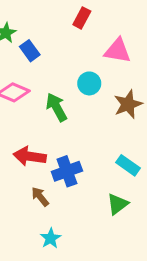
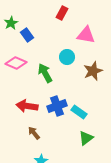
cyan rectangle: (128, 165) -> (79, 112), moved
blue cross: (67, 171) -> (57, 106), moved

